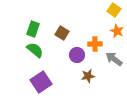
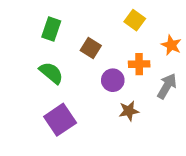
yellow square: (114, 10) -> (135, 20), moved
green rectangle: (33, 29) -> (51, 29), moved
gray arrow: (114, 59) -> (167, 86), turned 84

